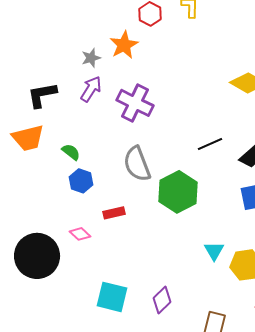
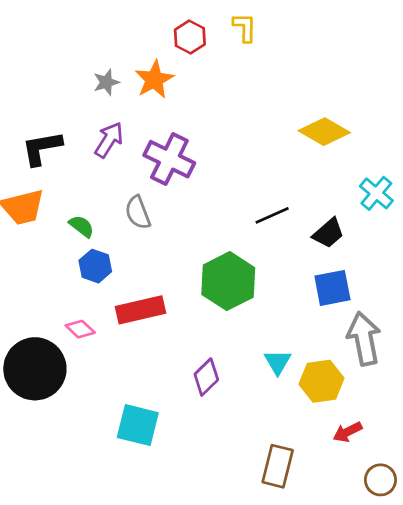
gray star: (91, 58) -> (106, 82), moved
gray semicircle: (137, 164) -> (138, 213), moved, size x0.7
red rectangle: (114, 213) -> (141, 310), size x1.6
pink diamond: (80, 234) -> (80, 329), moved
purple diamond: (162, 300) -> (206, 377), moved

